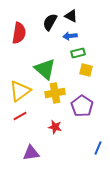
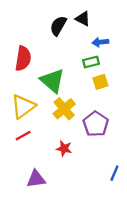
red semicircle: (19, 33) -> (23, 58), moved
blue arrow: (70, 36) -> (100, 42), moved
yellow square: (86, 70) -> (100, 82), turned -32
yellow cross: (55, 93) -> (64, 109), turned -30

